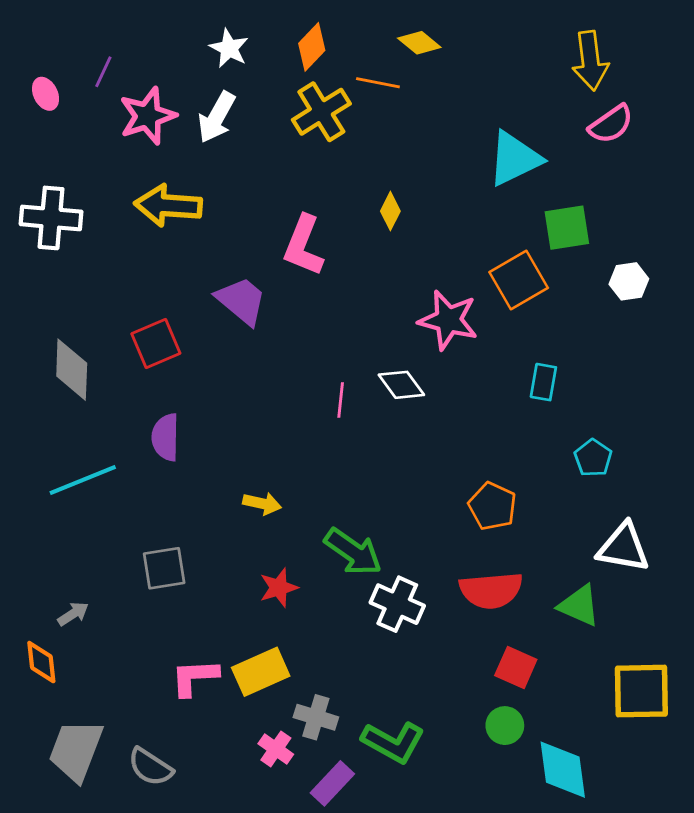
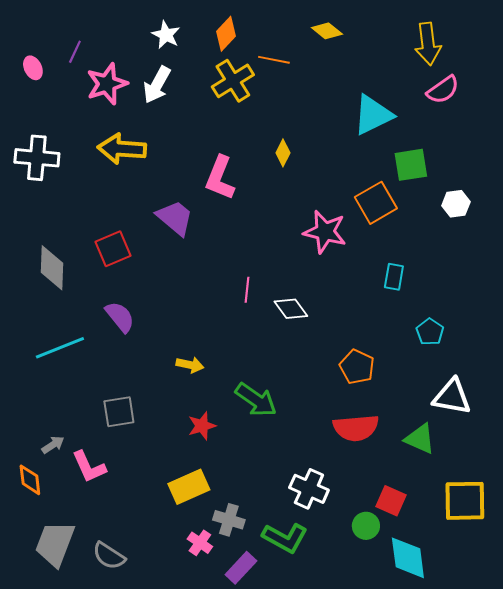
yellow diamond: (419, 43) -> (327, 31), moved
white diamond: (401, 385) -> (291, 309), moved
purple semicircle: (166, 437) -> (120, 317), turned 140
white cross: (397, 604) -> (309, 489), moved
red square: (516, 668) -> (391, 501), moved
pink L-shape: (194, 677) -> (89, 467), moved, turned -111

